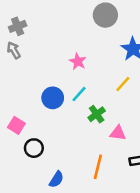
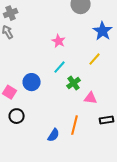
blue circle: (53, 98) -> (32, 82), moved
black circle: (34, 148) -> (17, 116), moved
blue semicircle: (56, 179) -> (54, 135), moved

